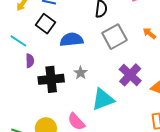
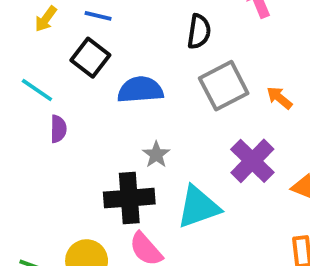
orange arrow: (149, 33) -> (279, 98), moved
black cross: (51, 79) -> (129, 198), moved

